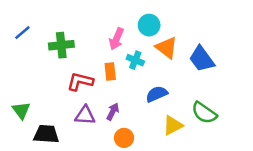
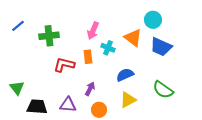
cyan circle: (149, 25) -> (153, 20), moved
blue trapezoid: (202, 59) -> (161, 47), turned -30
purple triangle: (85, 115) -> (68, 105), moved
yellow triangle: (173, 125) -> (128, 100), moved

